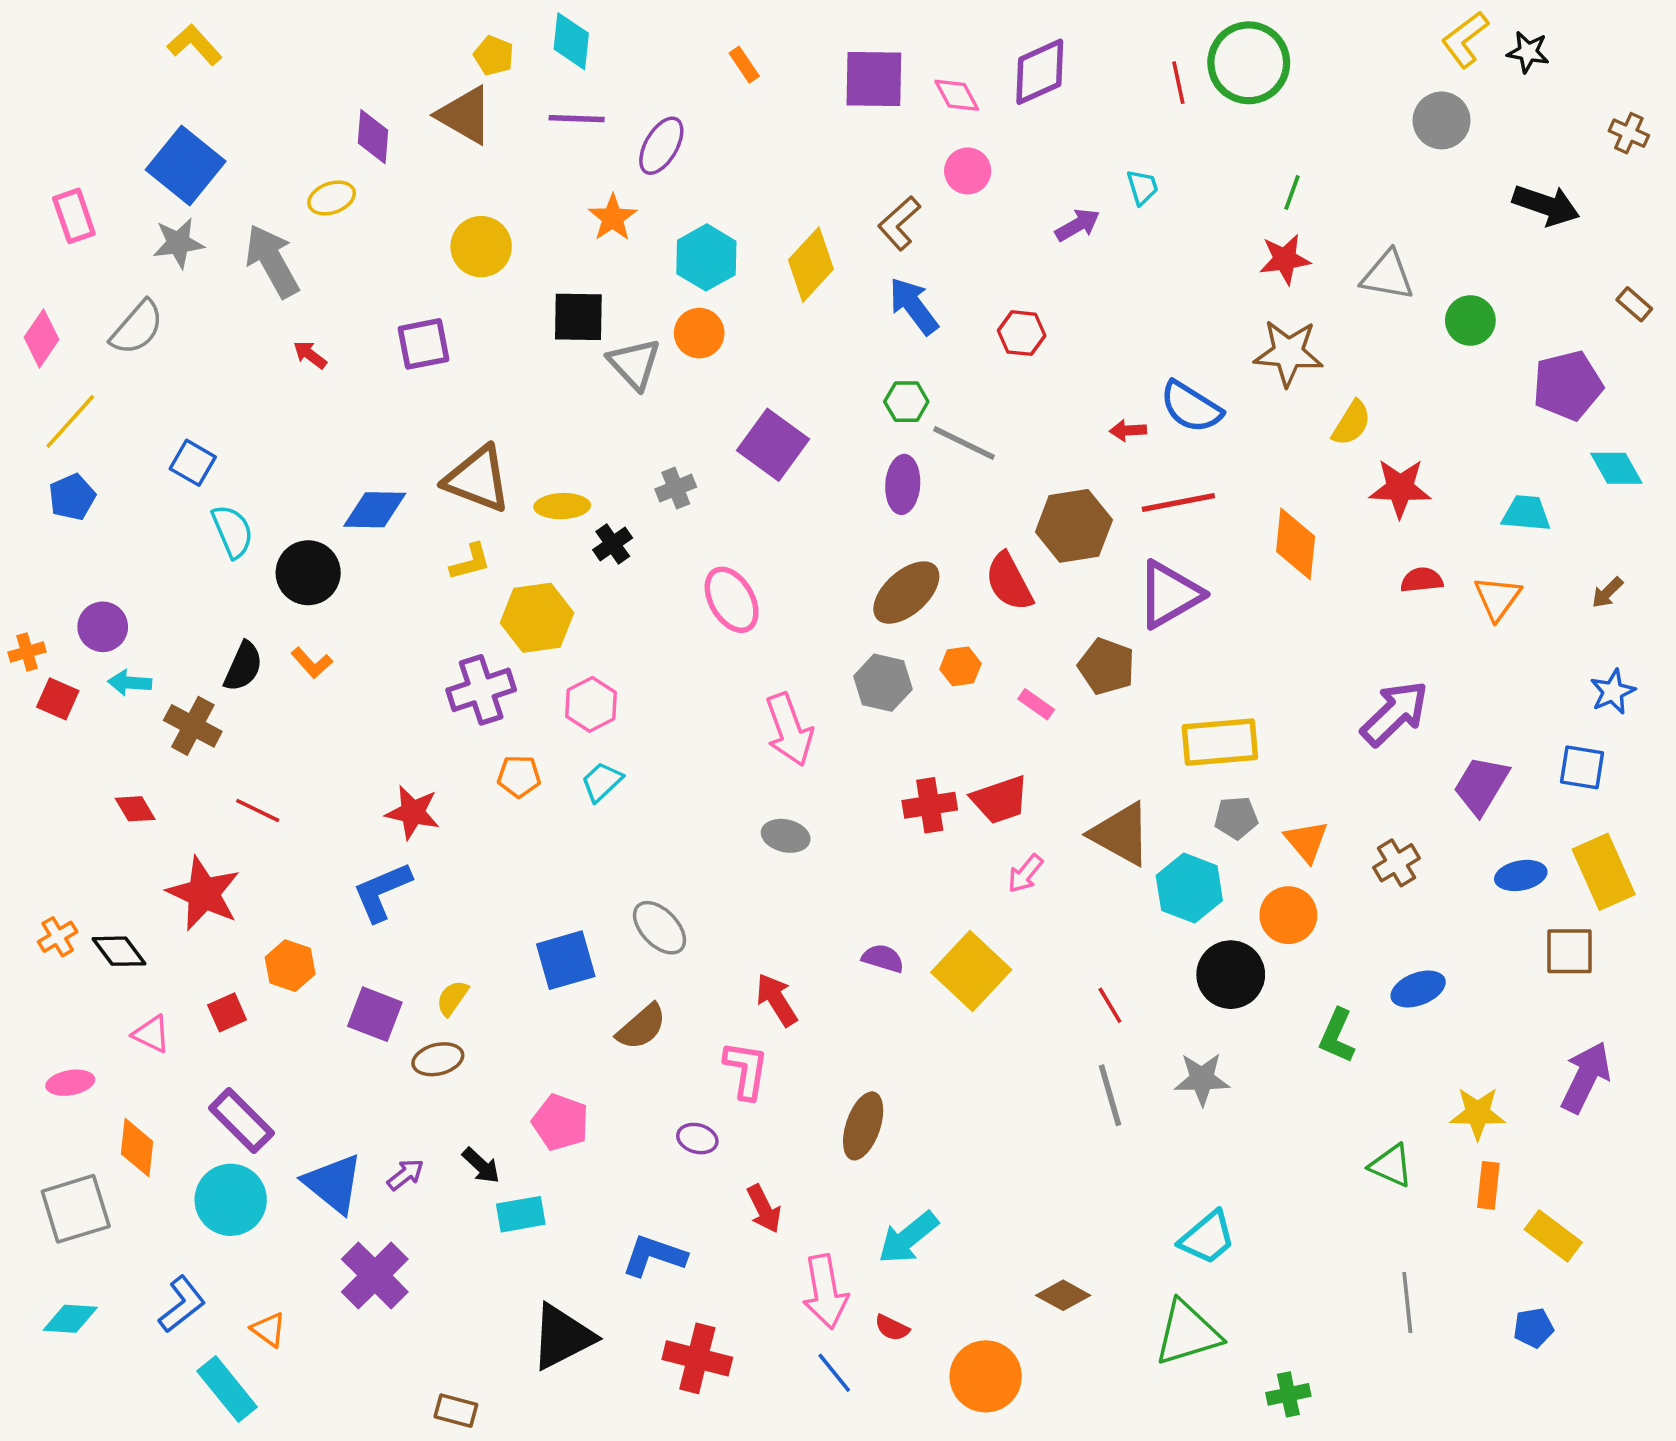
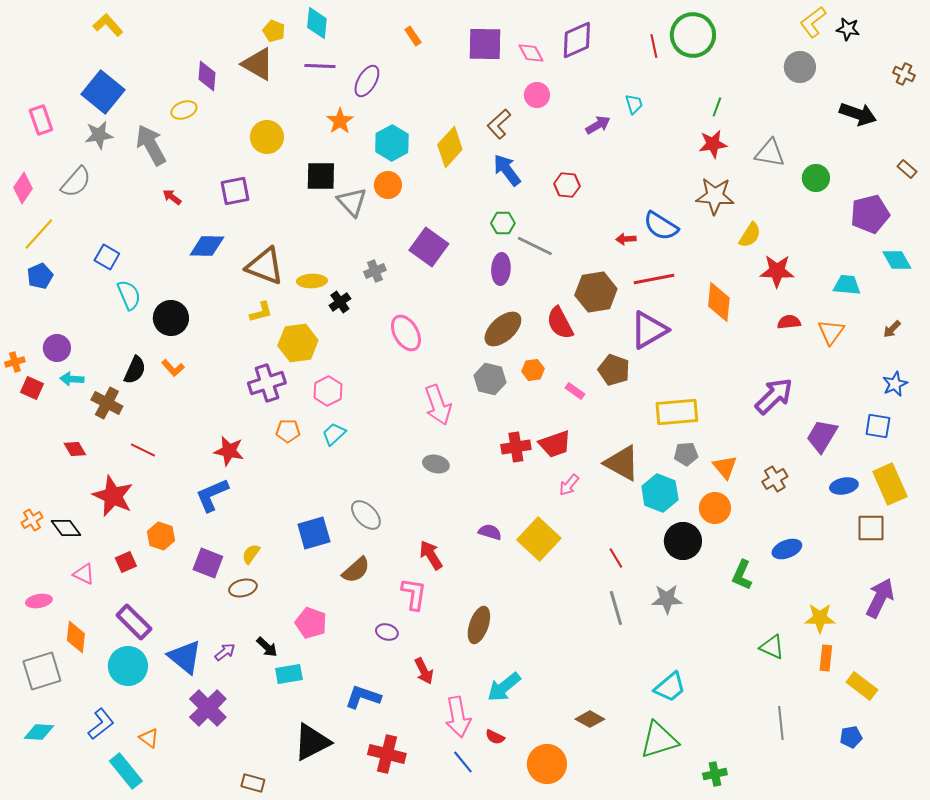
blue diamond: (375, 510) -> (207, 246), moved

